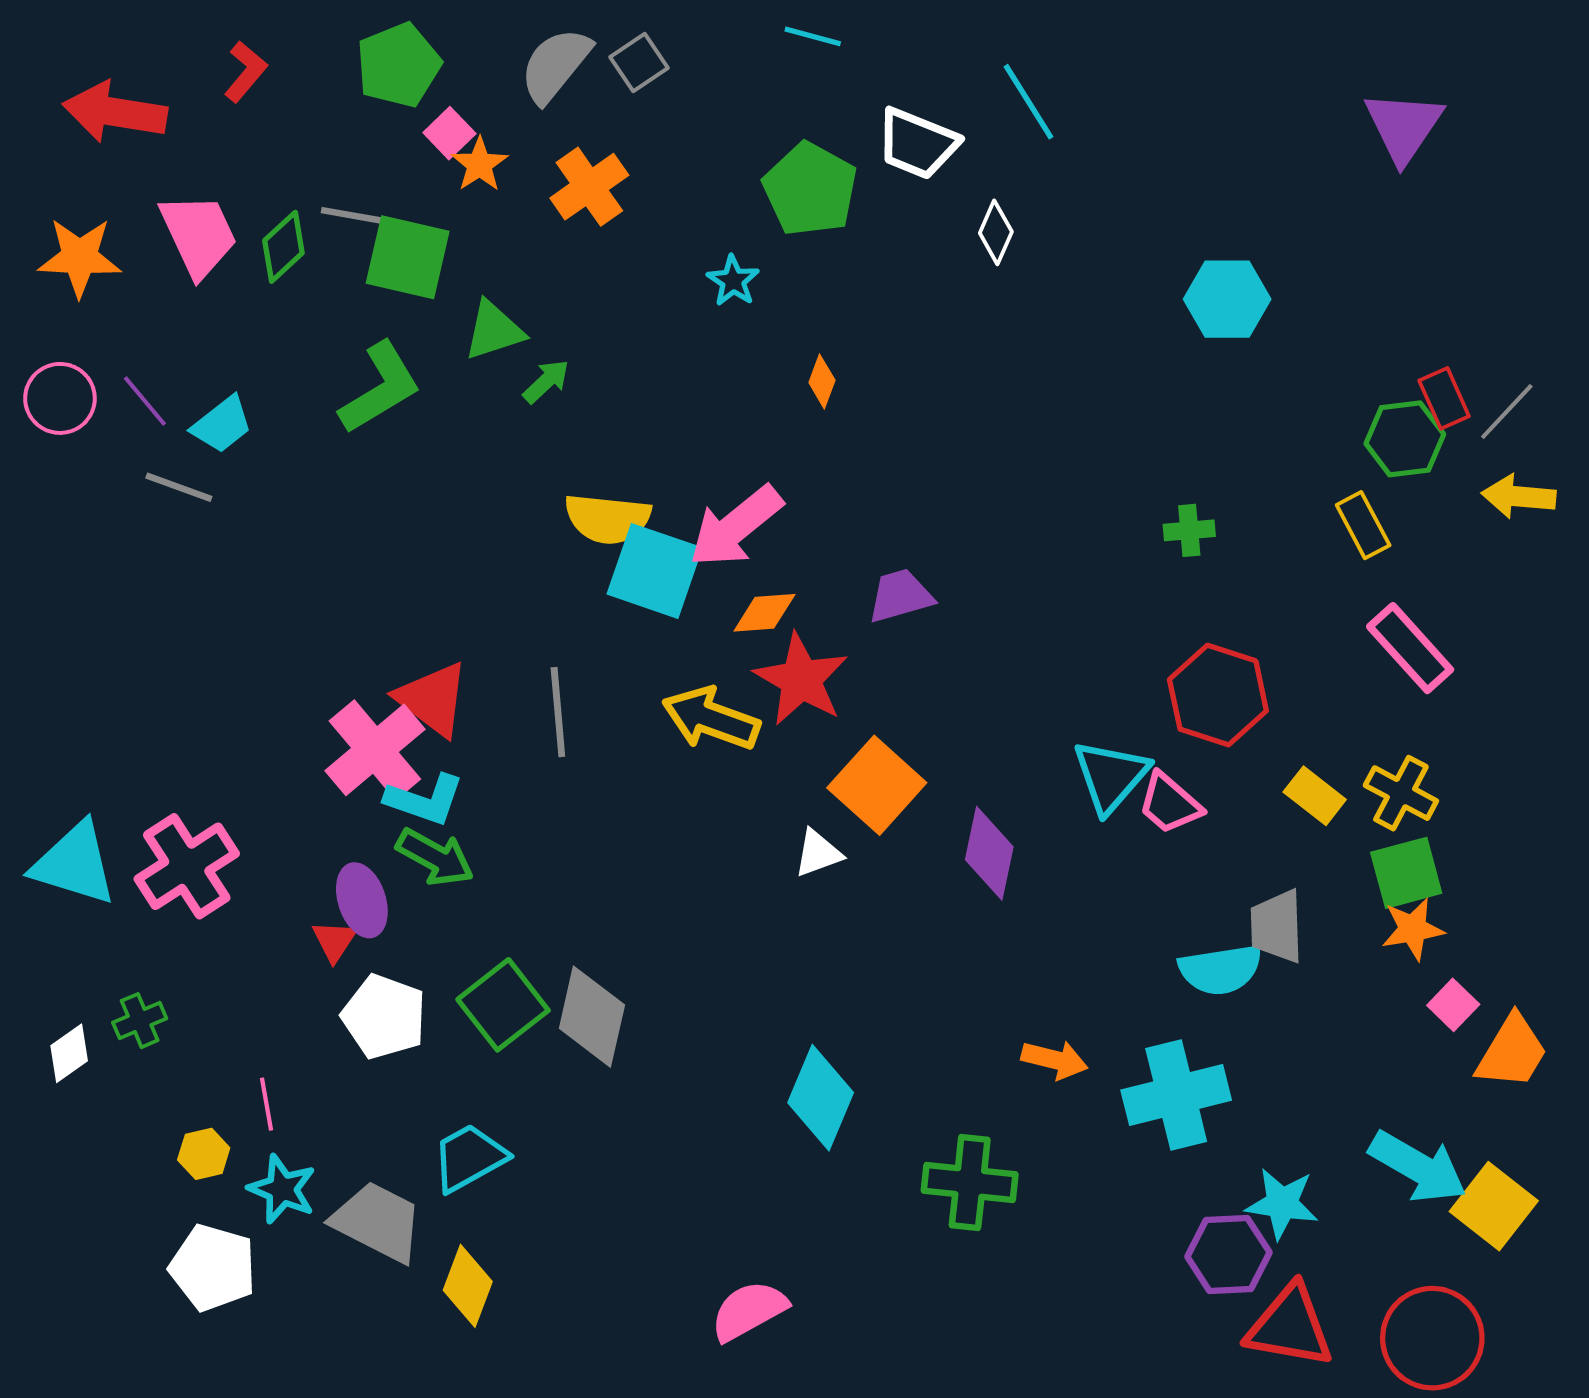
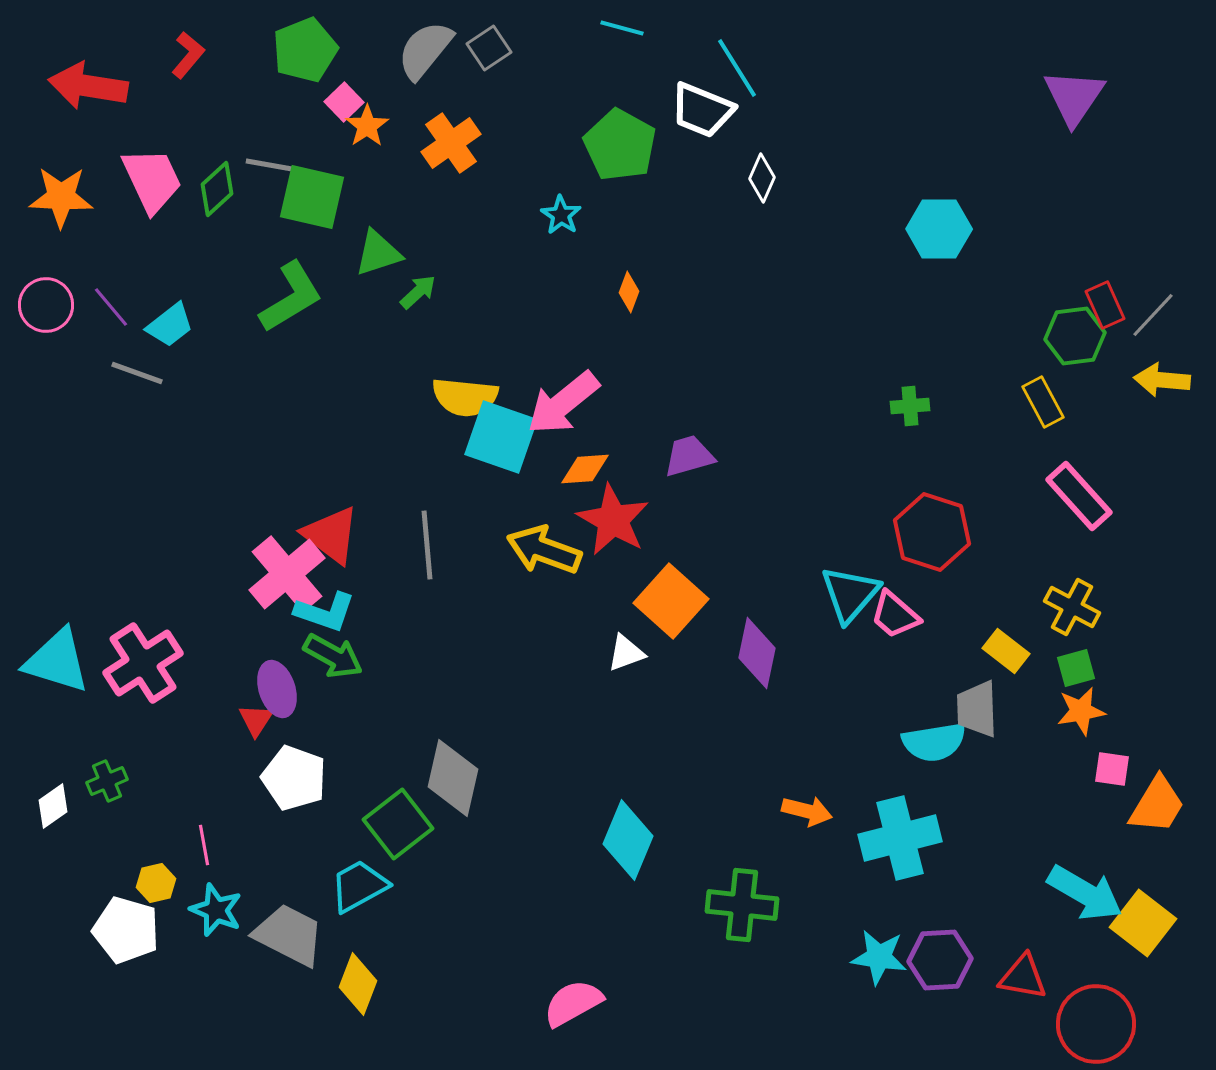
cyan line: (1028, 102) -> (737, 68), moved
yellow rectangle: (1315, 796) -> (1006, 651), moved
green square: (1406, 873) -> (1076, 668), size x0.7
green square: (503, 1005) -> (398, 824), moved
pink square: (1453, 1005) -> (1112, 769), turned -36
cyan star: (1282, 1204) -> (879, 957), moved
white pentagon: (213, 1268) -> (126, 930), moved
red triangle: (1290, 1326) -> (1023, 977), moved, size x0.7

